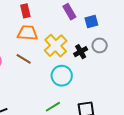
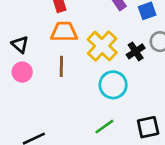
brown line: (24, 59) -> (61, 66), turned 63

